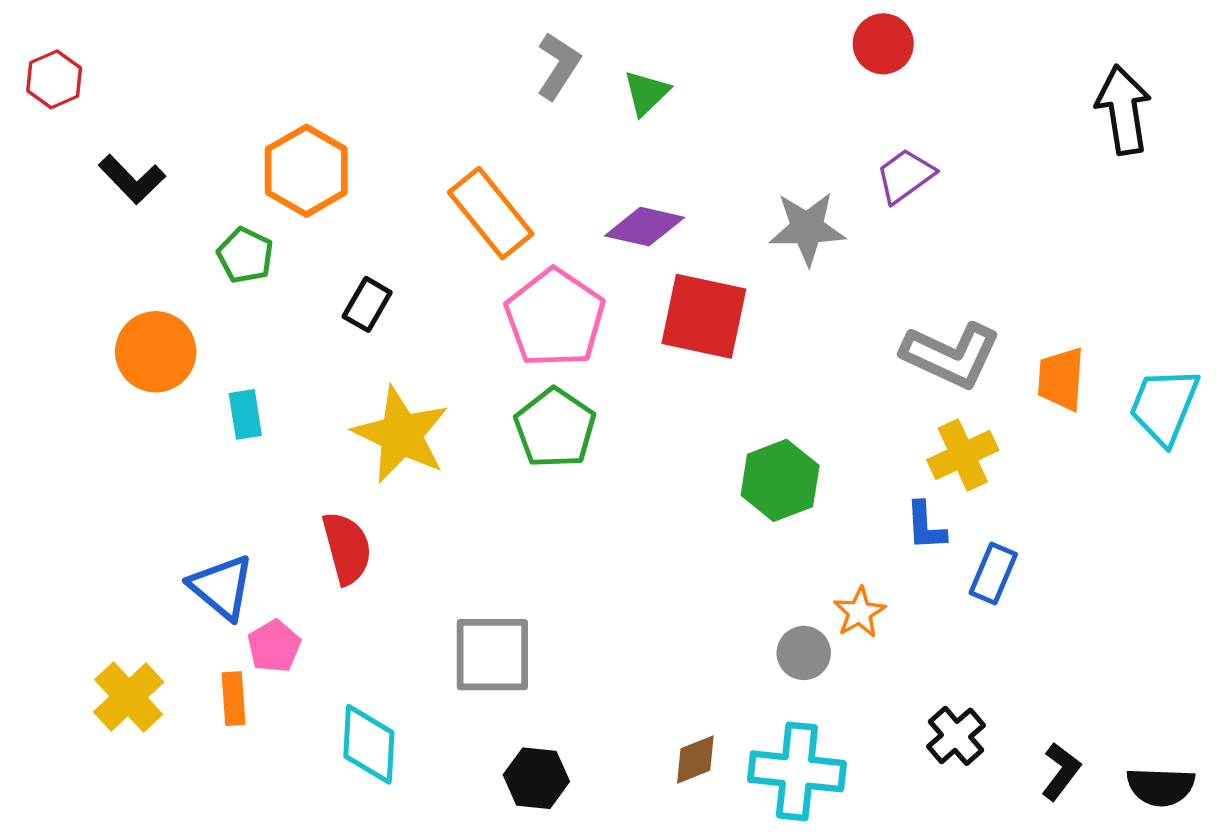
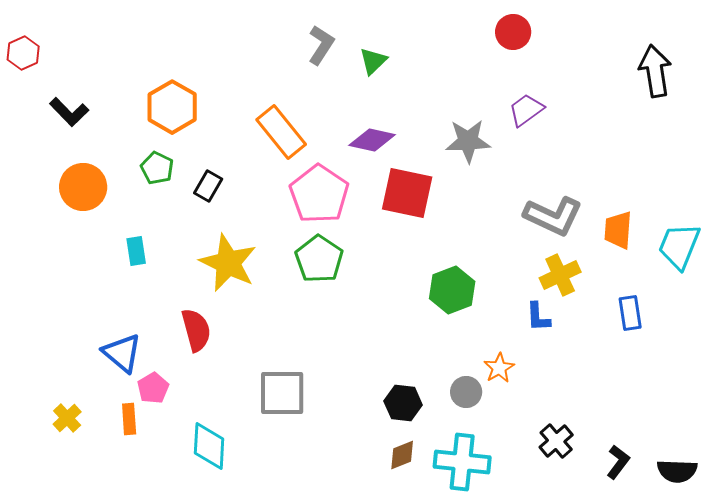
green pentagon: (245, 255) -> (157, 168), moved
orange circle: (156, 352) -> (83, 187), moved
blue rectangle: (993, 573) -> (630, 313), moved, turned -32
yellow cross: (129, 697) -> (67, 418), size x0.7
black hexagon: (536, 778) -> (403, 403), moved

